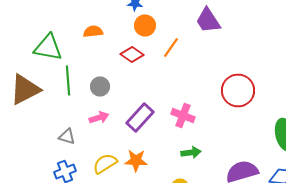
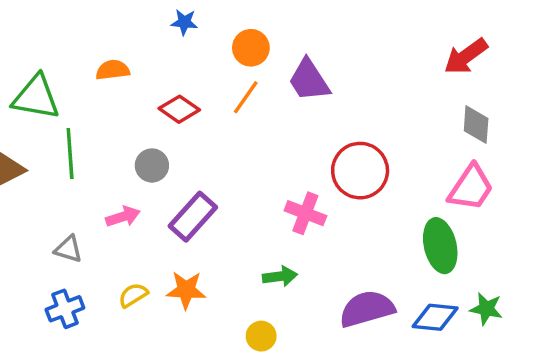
purple trapezoid: (208, 20) -> (309, 80), moved
orange circle: (145, 26) -> (251, 48), moved
gray circle: (100, 86) -> (152, 165), moved
pink cross: (183, 116) -> (305, 213), moved
yellow semicircle: (105, 164) -> (133, 295), size x0.7

